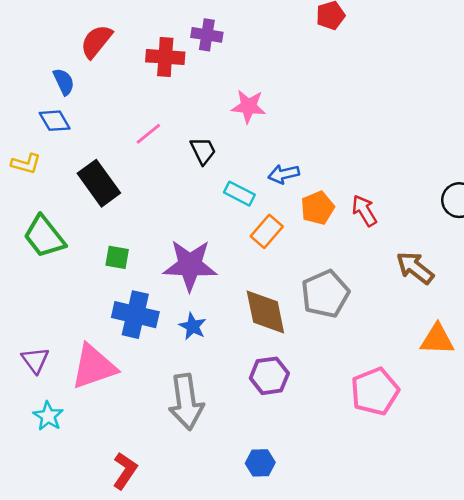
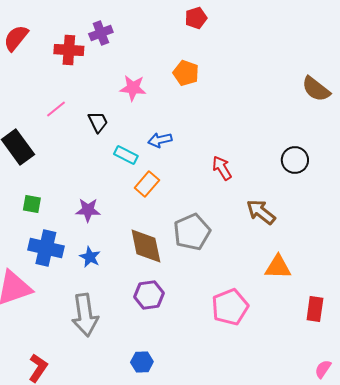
purple cross: (207, 35) -> (101, 33), turned -30
orange pentagon: (317, 208) -> (186, 73), moved, turned -30
purple star: (190, 265) -> (88, 210), size x0.6

